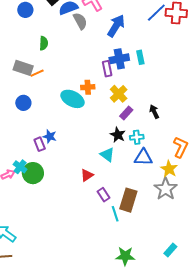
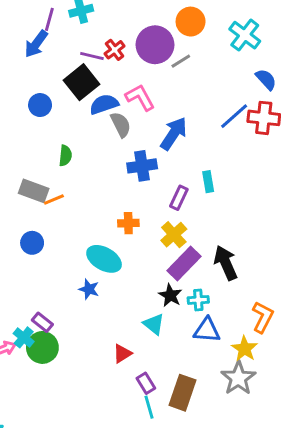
blue cross: (119, 59) -> (142, 166), moved
purple rectangle: (107, 69) -> (179, 198), moved, turned 35
cyan ellipse: (73, 99) -> (104, 259), moved
black arrow: (154, 112) -> (226, 263), size x1.6
purple rectangle: (126, 113) -> (184, 263), size x1.6
blue star: (50, 136) -> (89, 289), moved
purple rectangle: (40, 144) -> (42, 322), moved, turned -32
cyan line: (115, 214) -> (149, 407), moved

